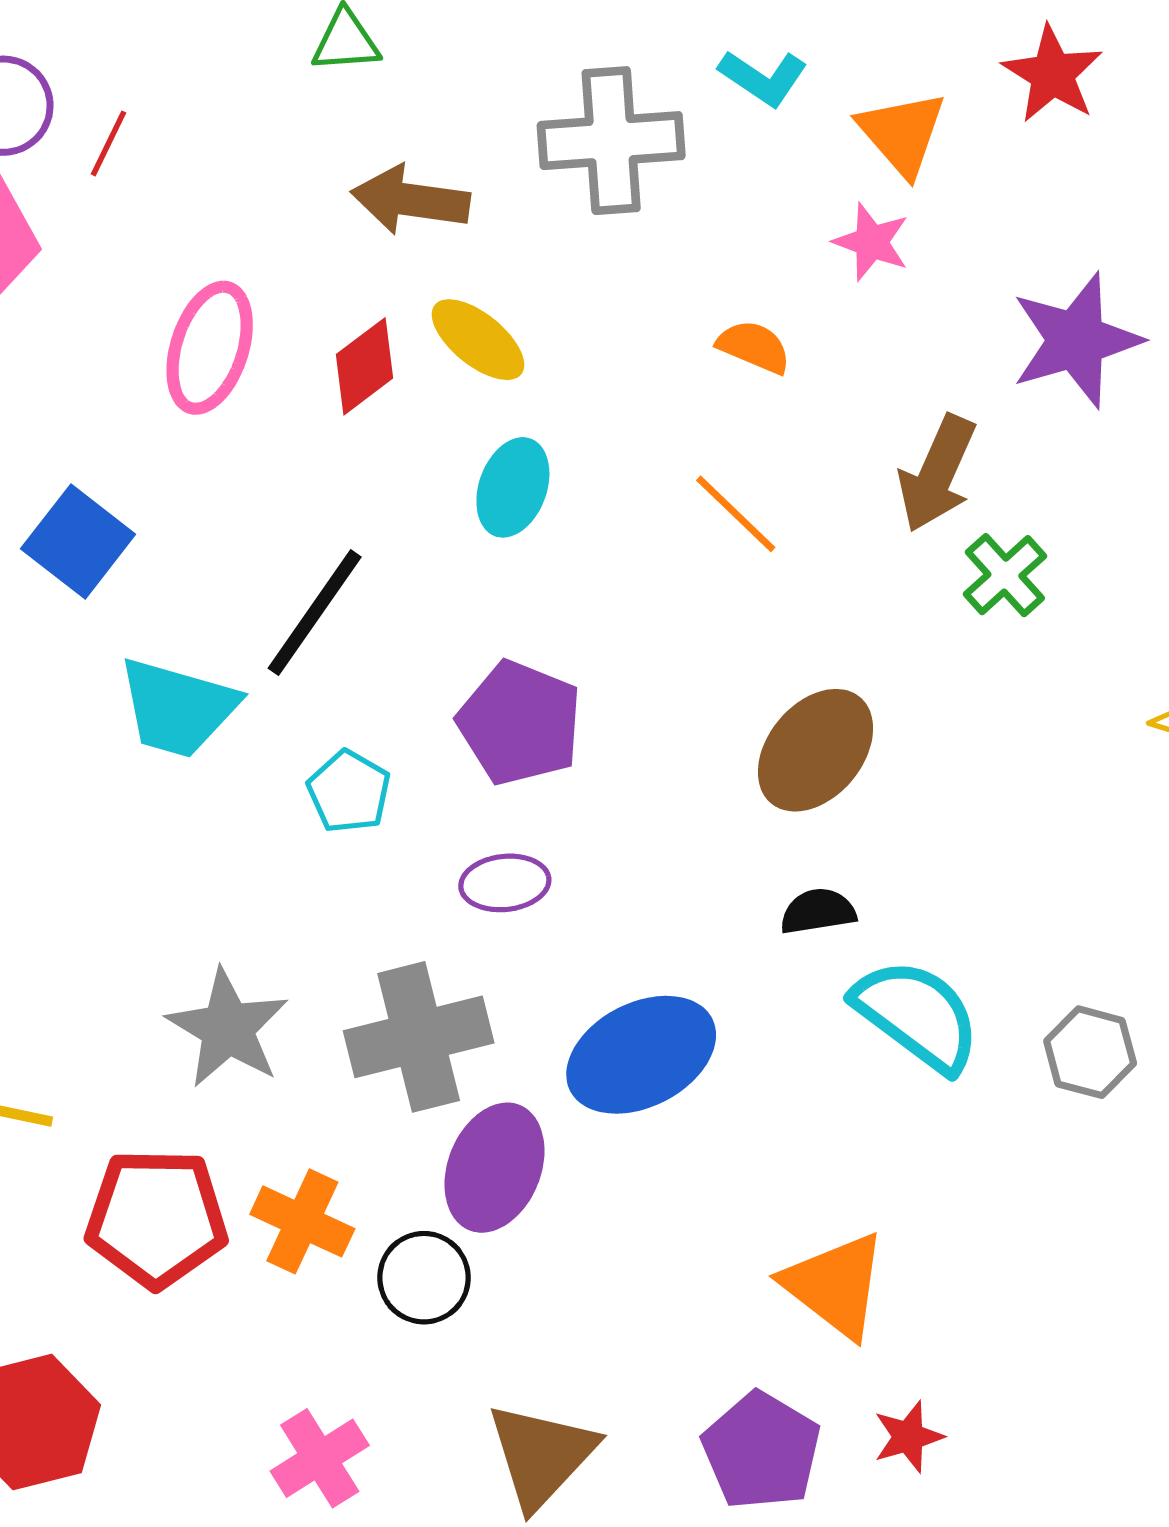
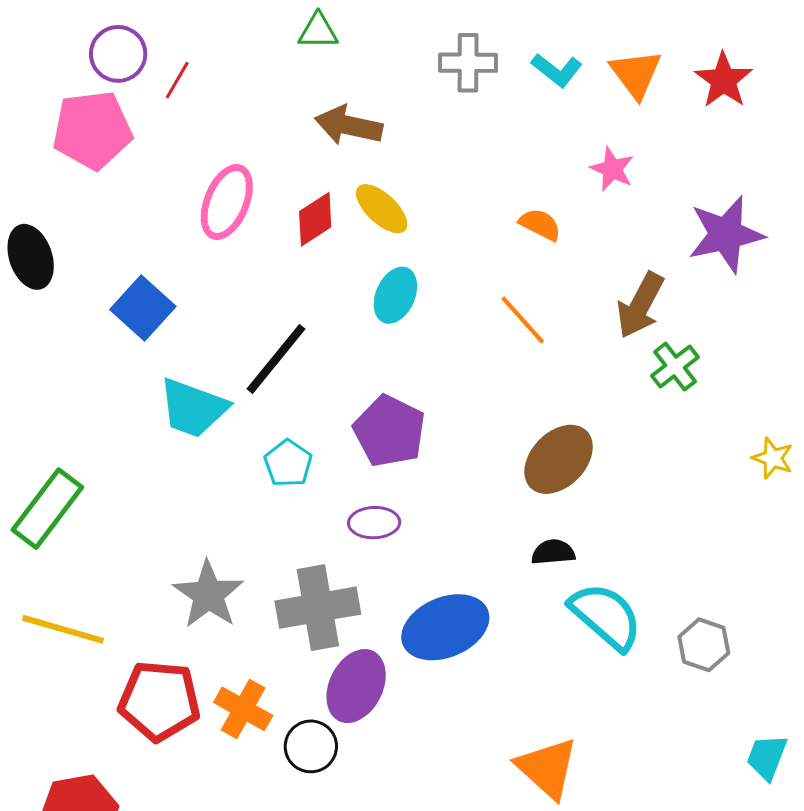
orange triangle: (902, 133) -> (636, 74), moved
gray cross: (611, 141) -> (468, 63), moved, size x0.7

